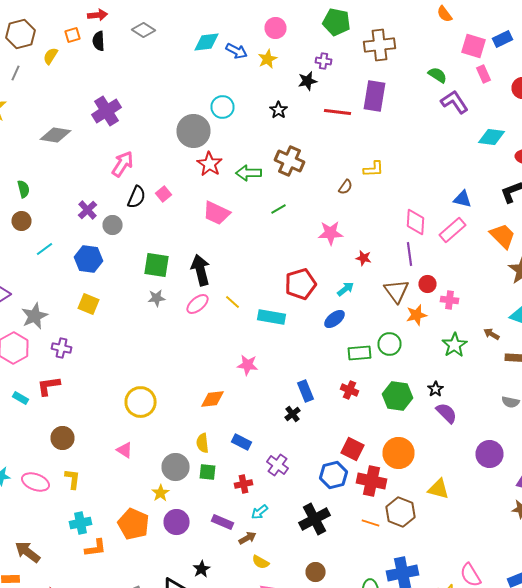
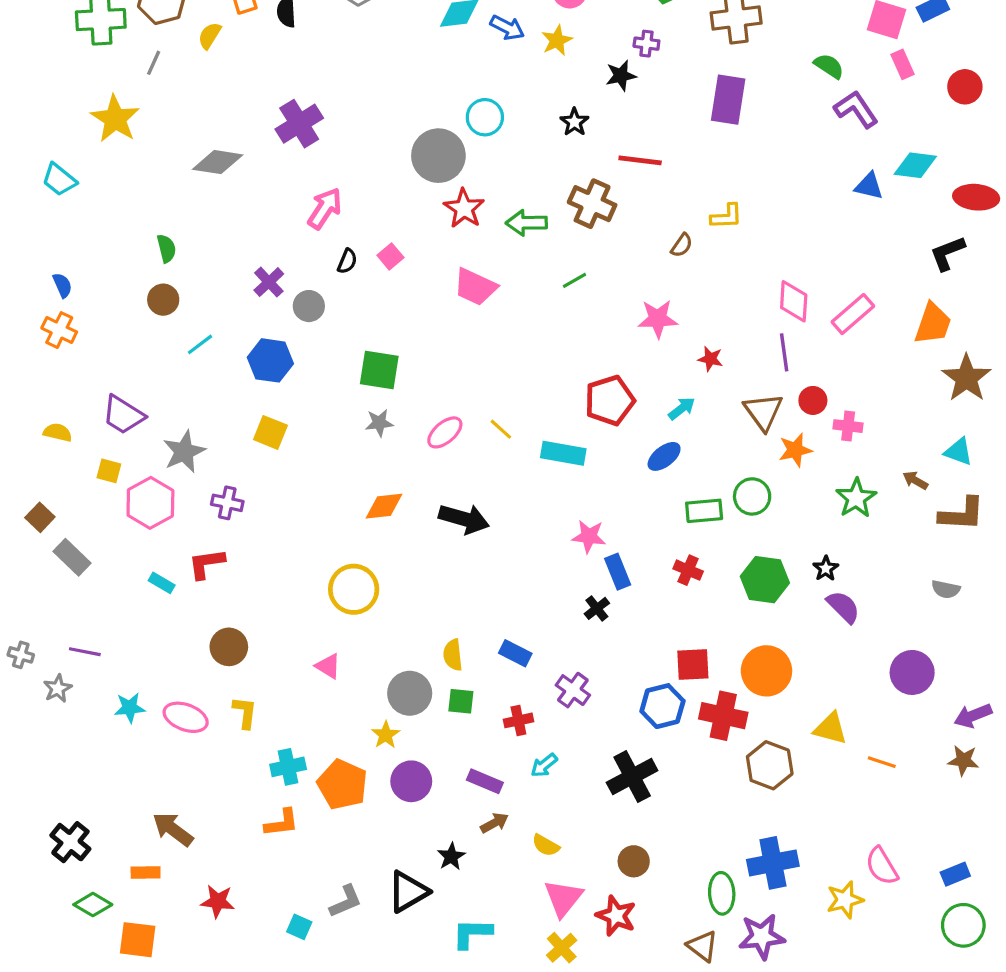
red line: (338, 112) -> (640, 160), moved
black semicircle: (136, 197) -> (347, 261), size x0.7
blue triangle: (462, 199) -> (869, 186), moved
orange trapezoid: (502, 236) -> (933, 324), turned 64
black arrow: (200, 270) -> (464, 519), moved, turned 120
pink star: (248, 365) -> (589, 536), moved
orange diamond: (212, 399) -> (384, 506), moved
red square: (352, 449) -> (693, 664), turned -30
cyan cross: (80, 523) -> (288, 767), moved
orange line: (370, 523) -> (882, 762), moved
brown arrow: (248, 538) -> (494, 823), moved

